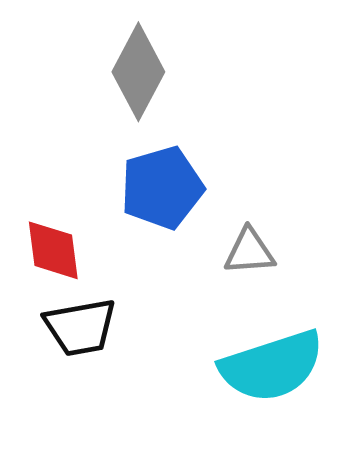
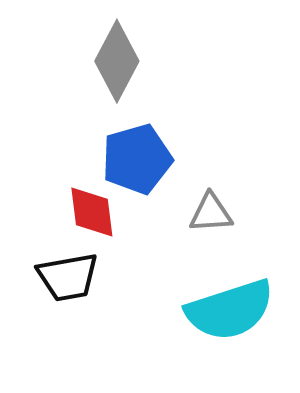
red diamond: (53, 250) -> (92, 212), moved

